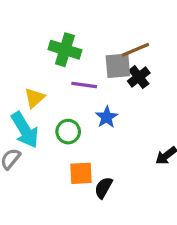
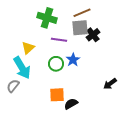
brown line: (136, 50) -> (82, 13), moved
green circle: (68, 132) -> (56, 64), moved
black semicircle: (103, 188) -> (71, 104), turned 32

